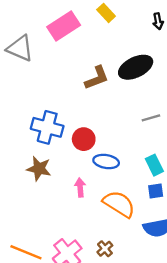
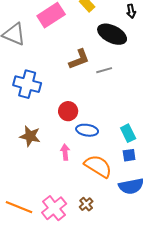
black ellipse: (136, 67) -> (112, 34), moved, turned 52
gray line: (151, 118) -> (104, 70), moved
blue cross: (47, 127) -> (27, 84), moved

